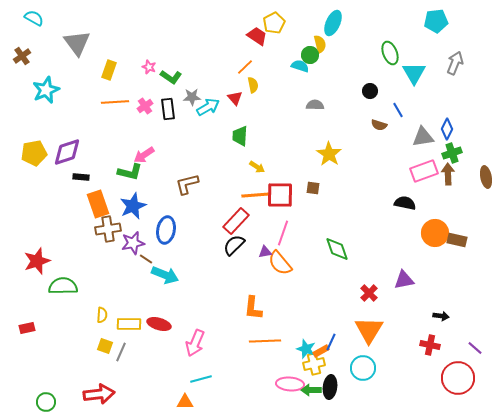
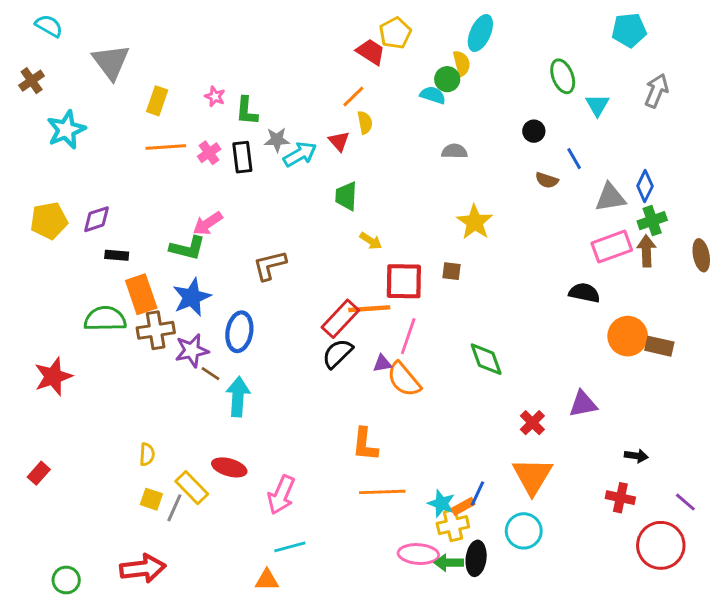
cyan triangle: (414, 73) -> (597, 105), size x0.7
green L-shape: (171, 77) -> (247, 111), turned 60
purple diamond: (67, 152) -> (96, 219), size x0.7
orange line: (256, 195) -> (369, 309), moved
cyan arrow: (165, 275) -> (238, 397), turned -108
green semicircle: (63, 286) -> (105, 319), moved
yellow rectangle: (129, 324) -> (192, 488), moved, turned 45
red rectangle: (27, 328) -> (39, 473), turned -35

